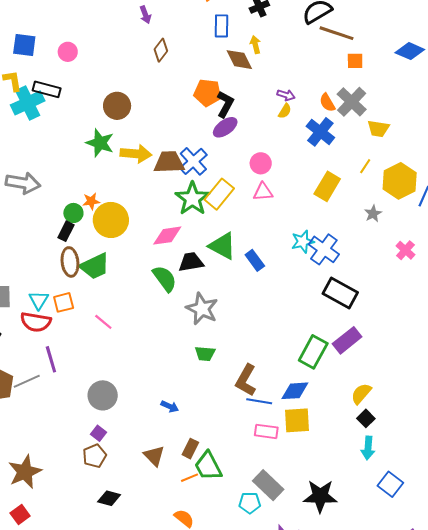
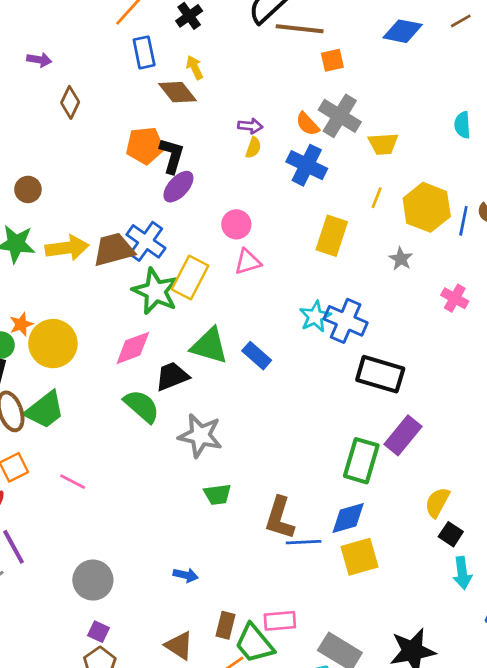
purple arrow: (145, 15) -> (39, 60), turned -48
brown circle: (117, 106) -> (28, 189), size x0.7
pink rectangle: (266, 431) -> (280, 621), moved

